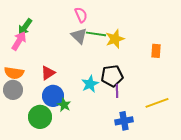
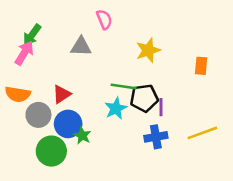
green line: (96, 34) -> (124, 86), moved
gray triangle: (79, 36) -> (81, 46), moved, turned -42
gray circle: (13, 90) -> (38, 115), moved
purple line: (117, 91) -> (161, 107), moved
blue cross: (124, 121) -> (156, 137), moved

